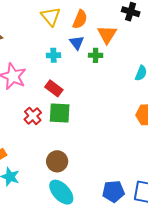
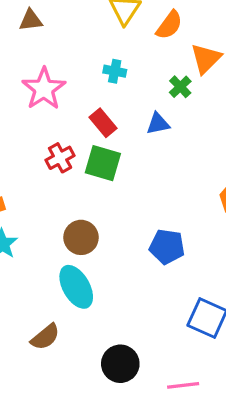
blue triangle: (77, 43) -> (158, 124), moved, turned 42
green cross: (96, 55) -> (180, 87), turned 32
blue pentagon: (113, 191) -> (167, 247), moved

